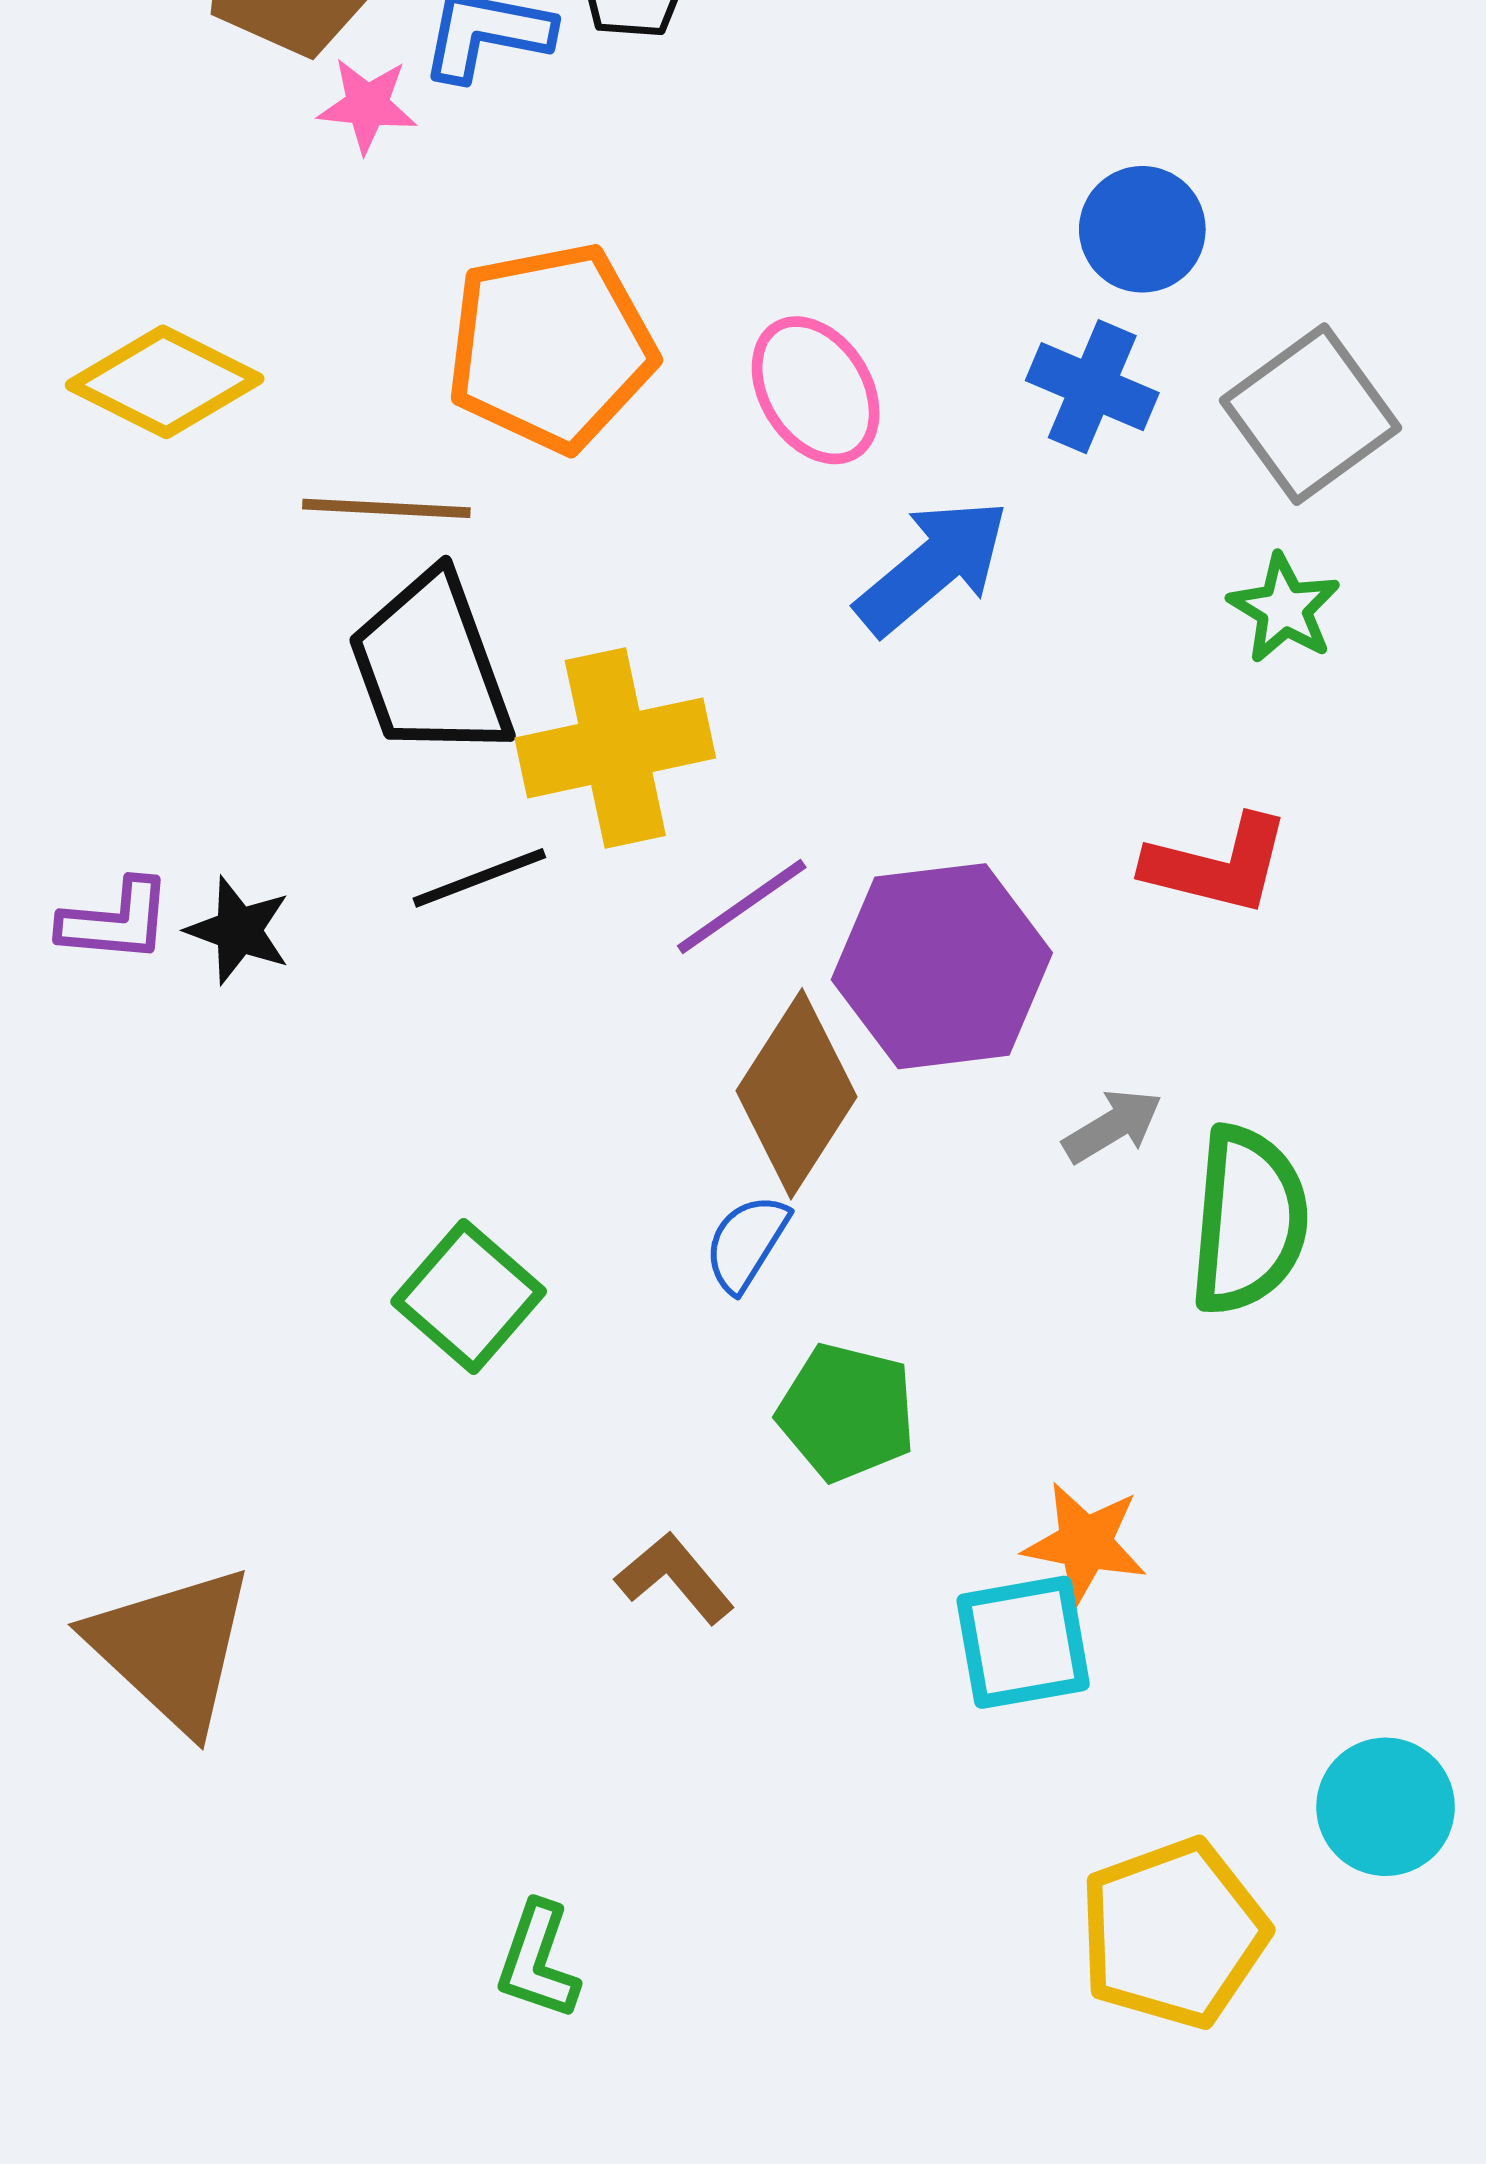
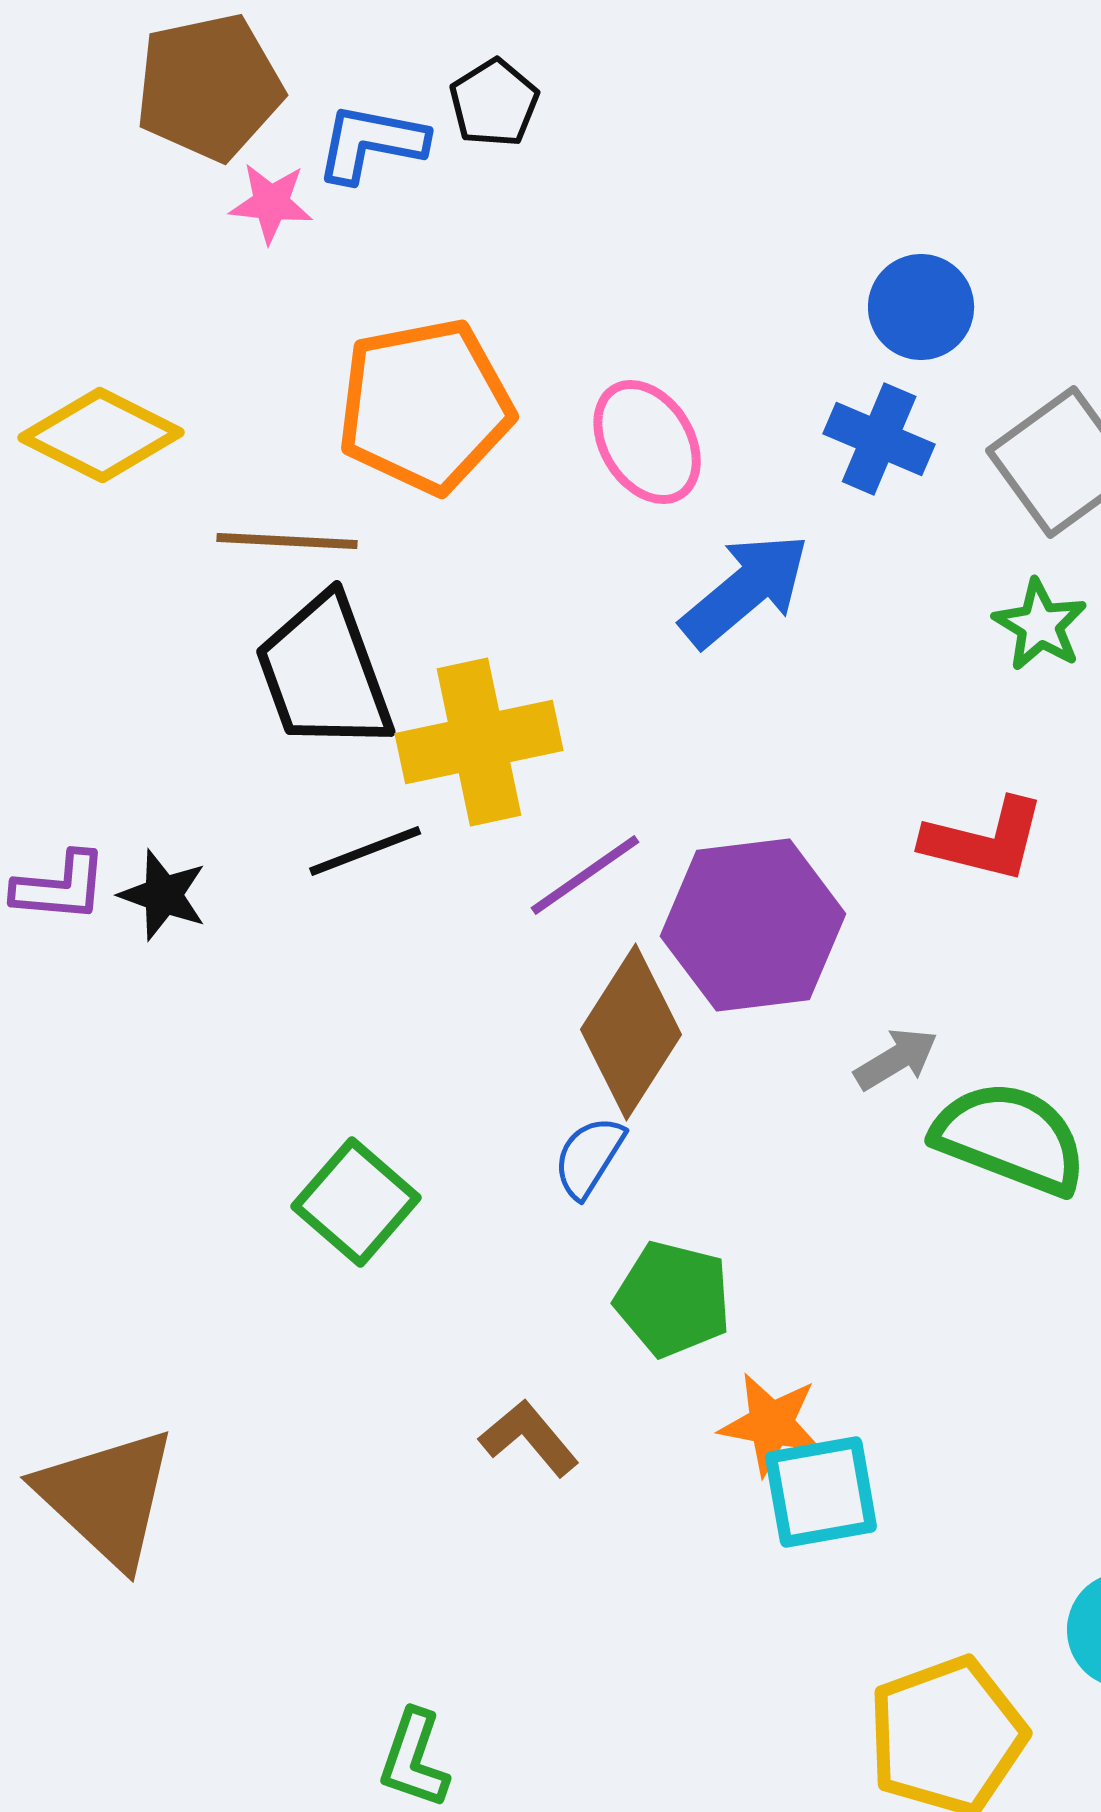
green semicircle: (1248, 1220) -> (1010, 1138), turned -74
orange star: (1085, 1543) -> (771, 1424), moved

